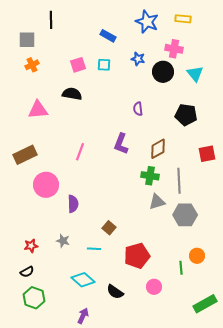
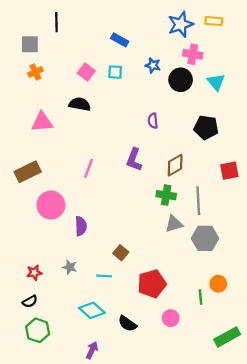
yellow rectangle: (183, 19) -> (214, 21), moved
blue star: (147, 22) -> (181, 24), moved, turned 30
pink square: (78, 65) -> (86, 72), turned -35

